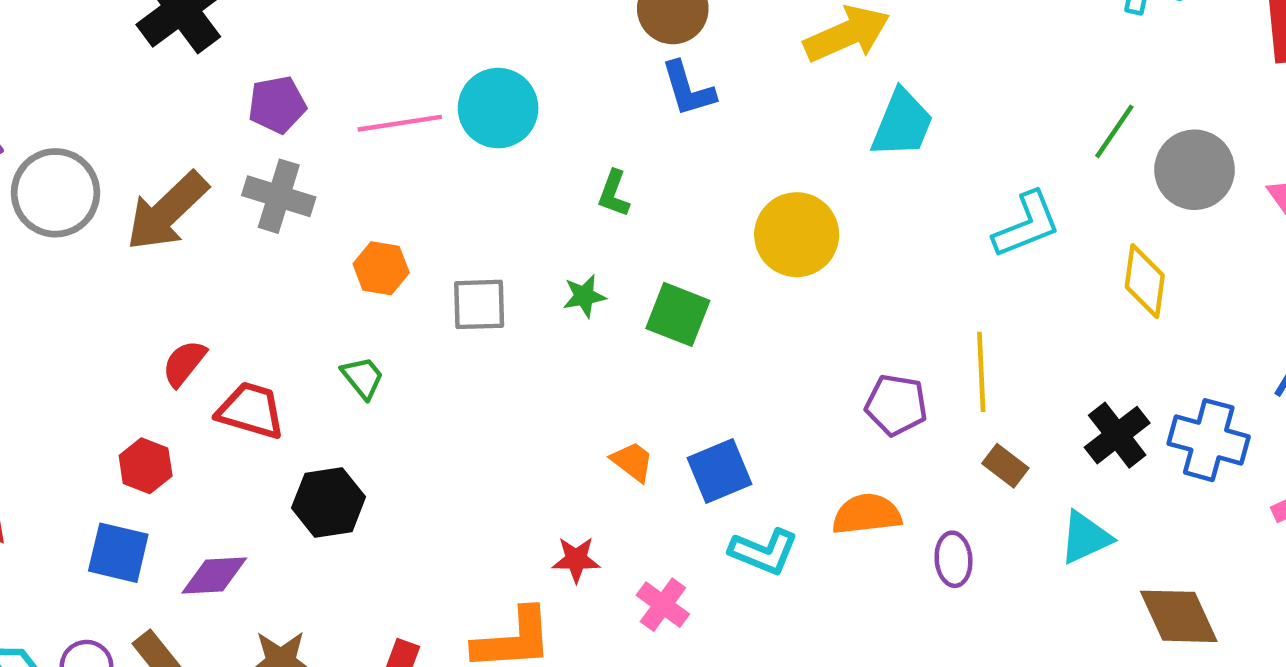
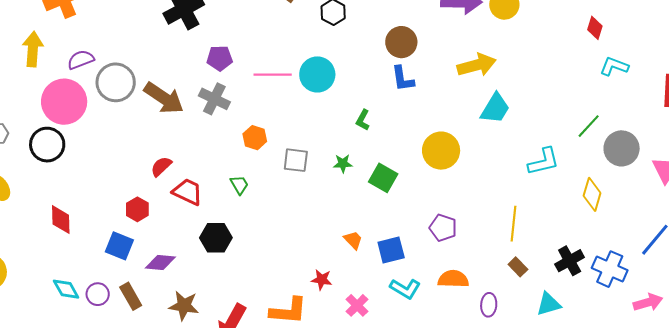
brown arrow: (167, 211) -> (164, 98), turned -111
purple pentagon: (896, 405) -> (443, 228), moved

